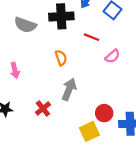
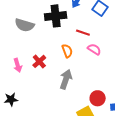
pink semicircle: (112, 56) -> (94, 49), moved, turned -104
orange semicircle: (61, 58) -> (67, 51), moved
red cross: (43, 108) -> (39, 61), moved

